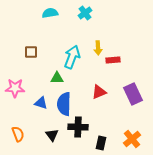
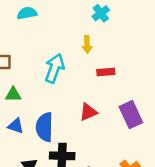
cyan cross: (85, 13) -> (101, 13), moved
yellow arrow: (98, 48) -> (87, 44), moved
green triangle: (57, 78) -> (13, 95), moved

